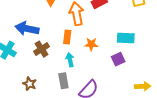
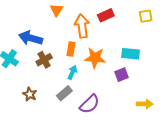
orange star: (91, 44) -> (95, 58), size x1.5
cyan arrow: (70, 60) -> (72, 72), turned 32
gray rectangle: (63, 81) -> (64, 93), turned 56

